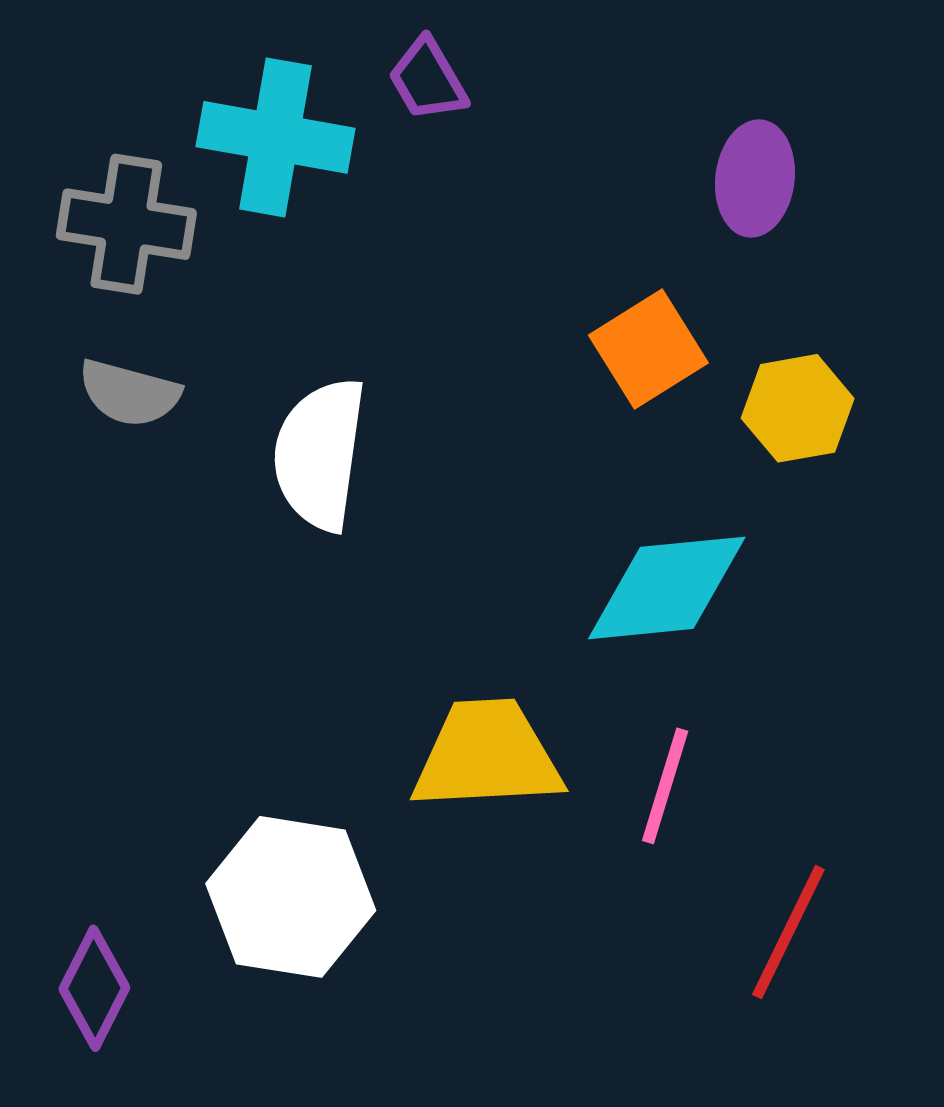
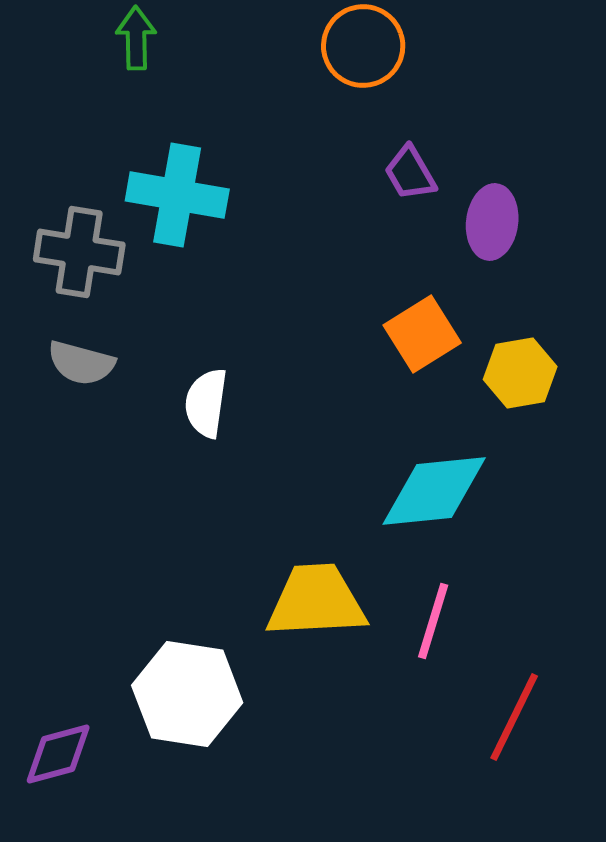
purple trapezoid: (428, 80) -> (410, 173), moved
white semicircle: (320, 454) -> (206, 403), size x0.7
purple diamond: (94, 988) -> (58, 754), turned 48

